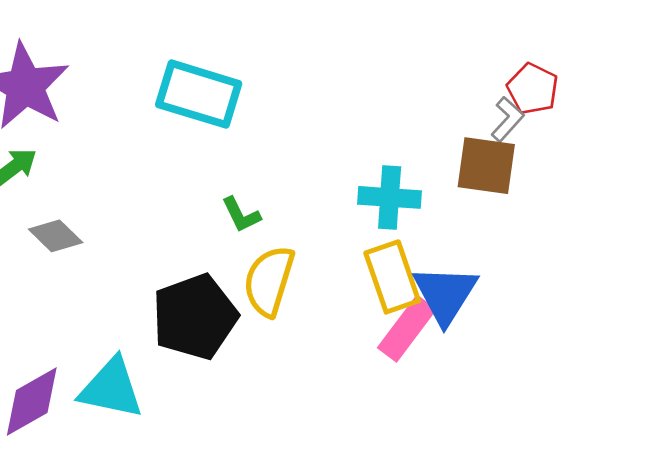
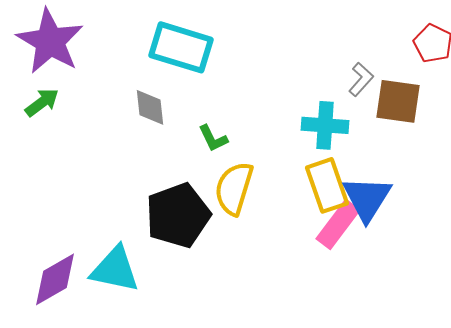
gray L-shape: (507, 119) -> (361, 79), moved
gray diamond: (56, 236) -> (150, 107), moved, turned 39

